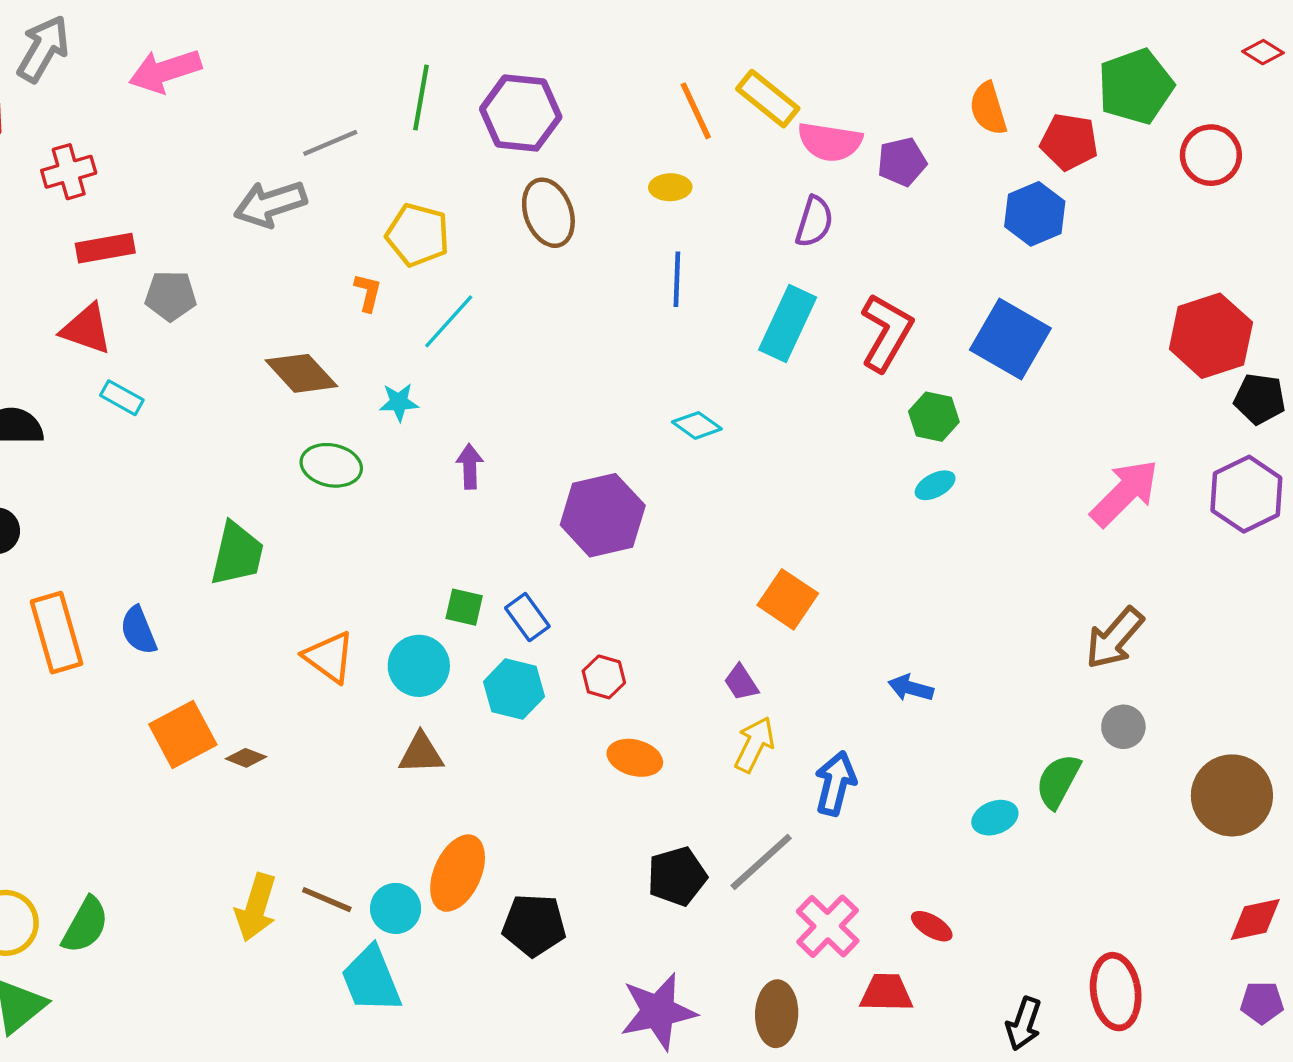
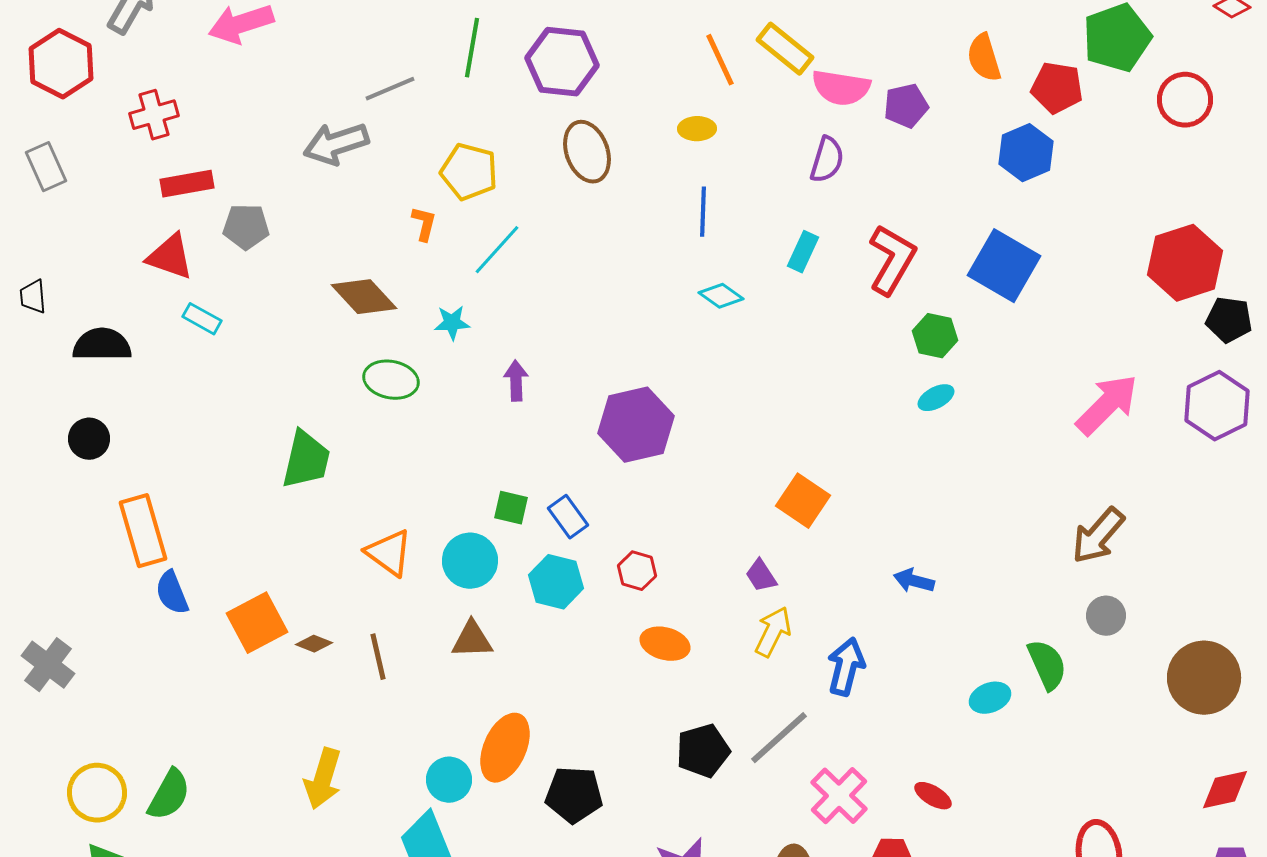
cyan rectangle: (788, 324) -> (803, 252), size x0.6
cyan diamond: (697, 425) -> (721, 296), moved
blue semicircle: (138, 630) -> (172, 593), moved
green semicircle: (1058, 781) -> (1047, 665), turned 128
brown line: (327, 900) -> (378, 657), moved, turned 54

